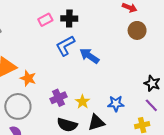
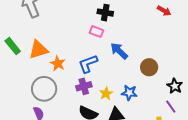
pink rectangle: (45, 20) -> (97, 32), moved, turned 40
brown circle: (137, 30) -> (149, 67), moved
blue L-shape: (65, 46) -> (88, 64), moved
blue star: (116, 104) -> (129, 93), moved

